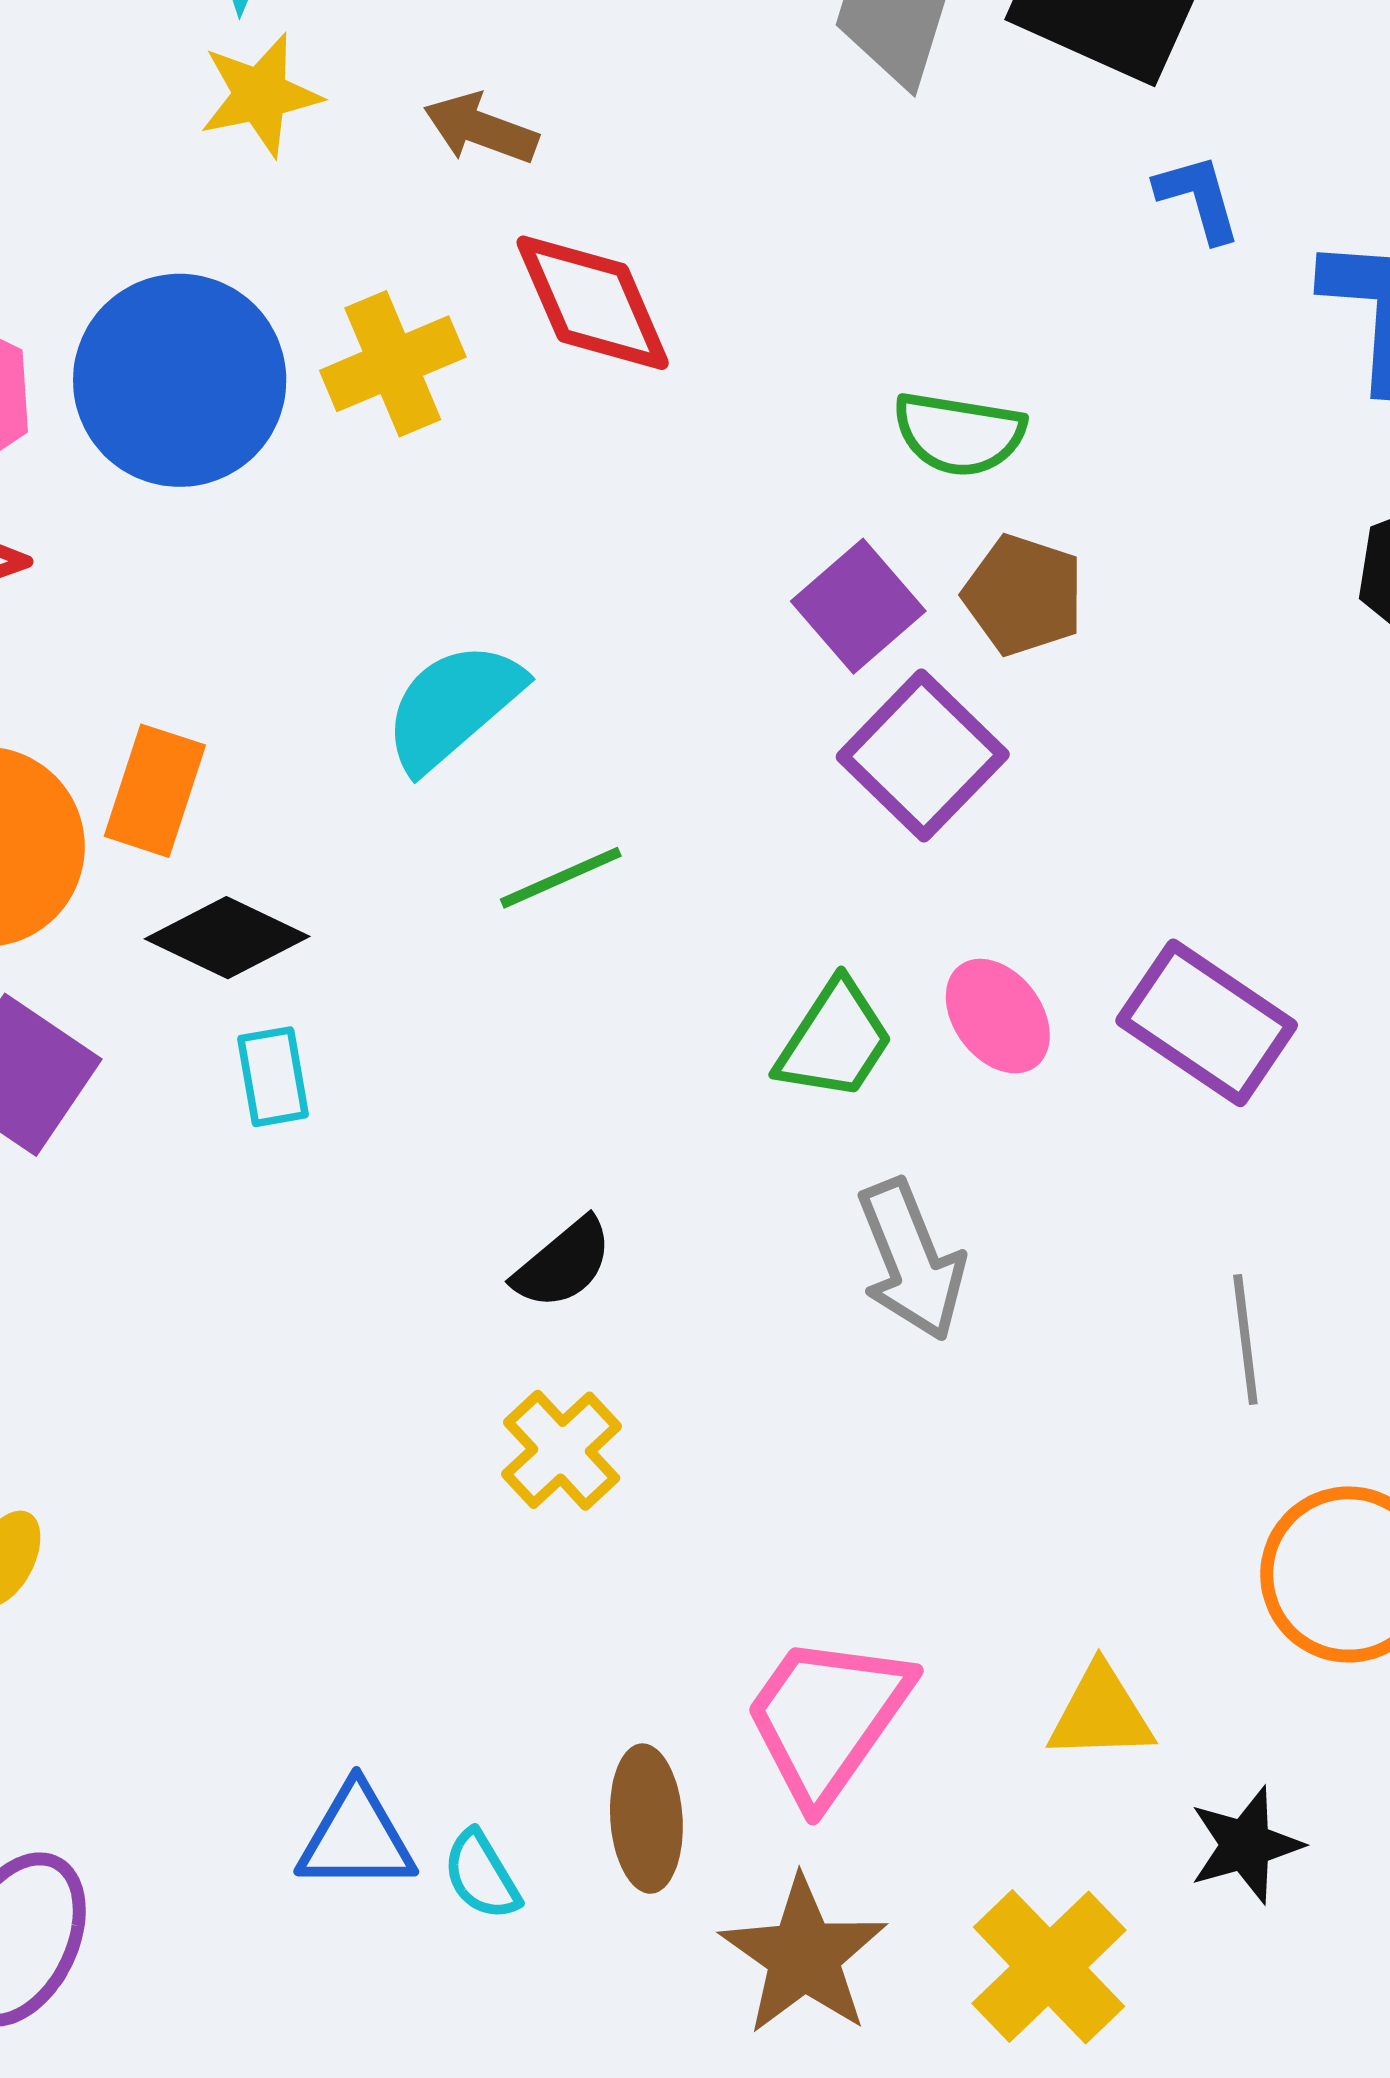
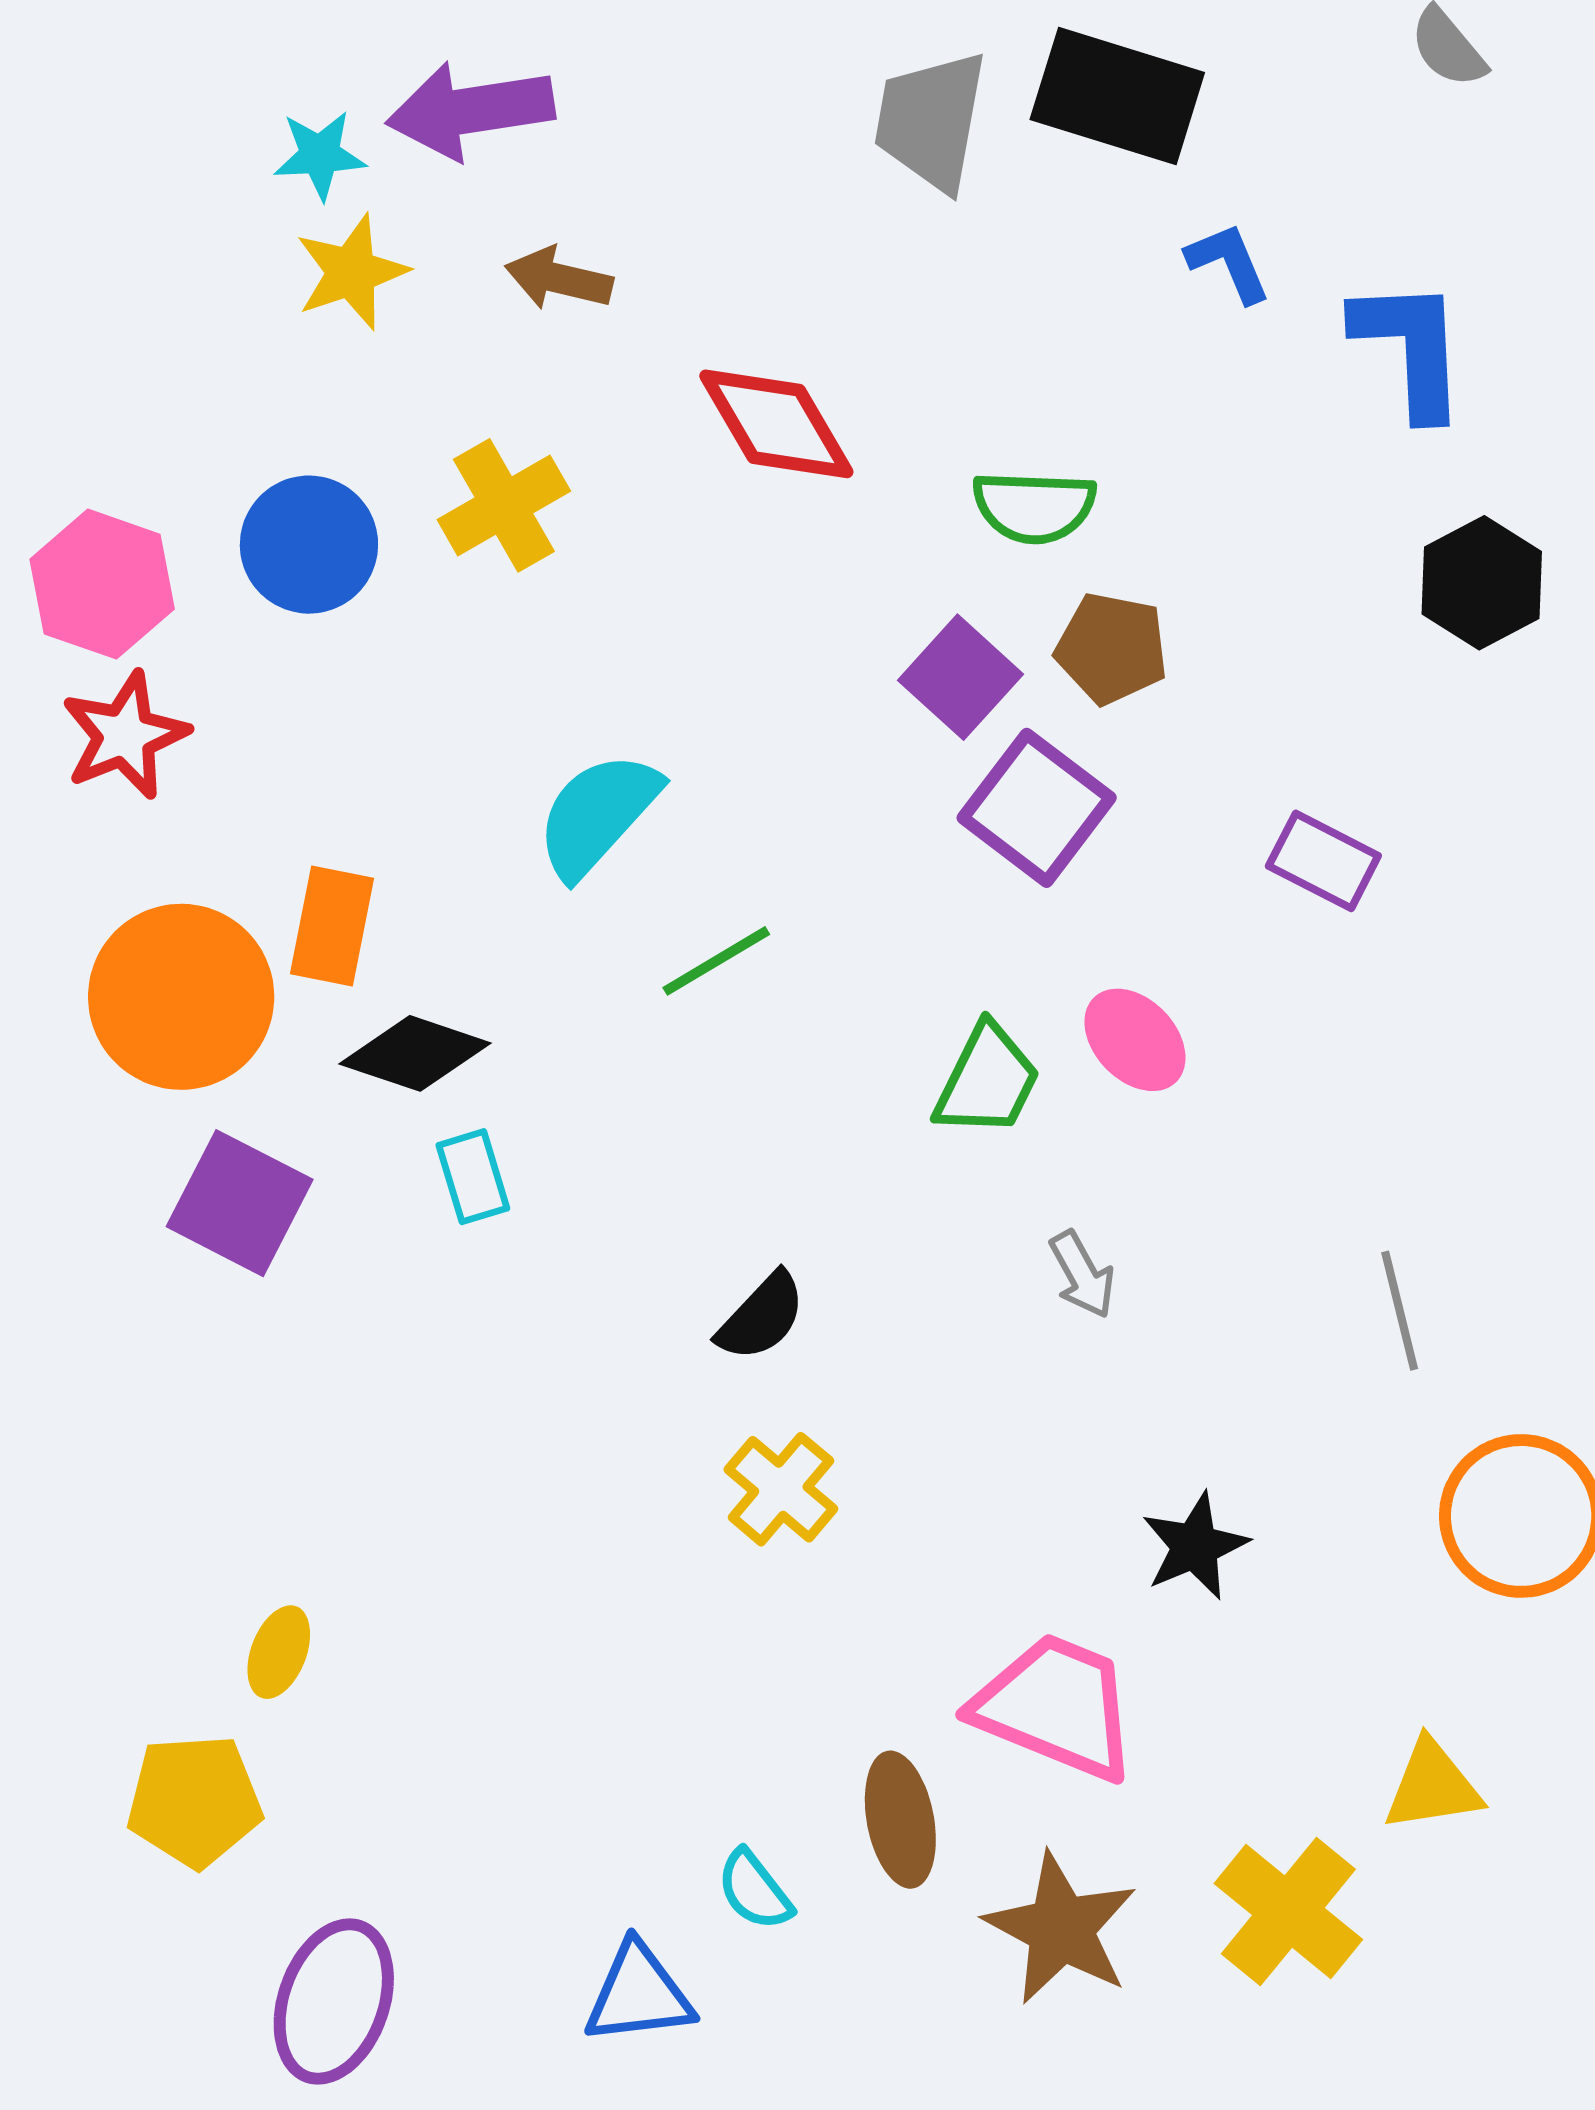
red diamond: (593, 303) -> (776, 424), moved
blue circle: (180, 380) -> (309, 545), size x0.7
purple rectangle: (1207, 1023) -> (1323, 861), moved, size x0.7
gray arrow: (911, 1260) -> (1082, 1275), size x0.6
yellow triangle: (1101, 1713) -> (1433, 1786), moved
pink trapezoid: (827, 1718) -> (1056, 1707), turned 84
blue triangle: (356, 1838) -> (639, 1994), moved
black star: (1246, 1845) -> (1195, 1546), moved

